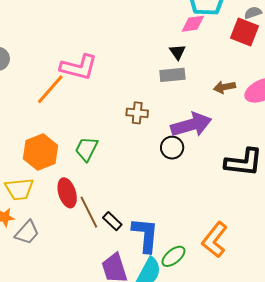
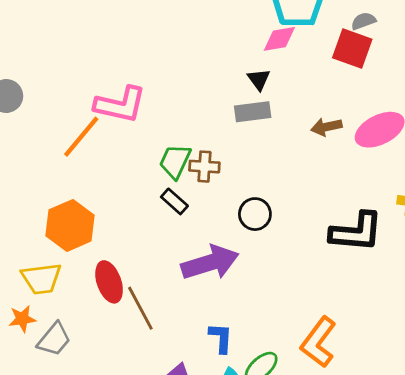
purple arrow: (191, 125) -> (210, 263), moved
green trapezoid: (87, 149) -> (175, 161), moved
black rectangle: (112, 221) -> (174, 201), moved
blue L-shape: (145, 235) -> (221, 338), size x0.6

